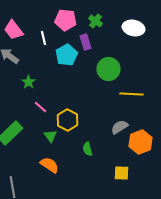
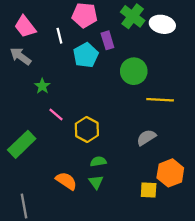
green cross: (96, 21) -> (133, 16), moved, size x1.5
green triangle: (51, 136) -> (96, 182), moved
orange hexagon: (141, 142) -> (170, 173), moved
green semicircle: (88, 149) -> (98, 161), moved, turned 96

